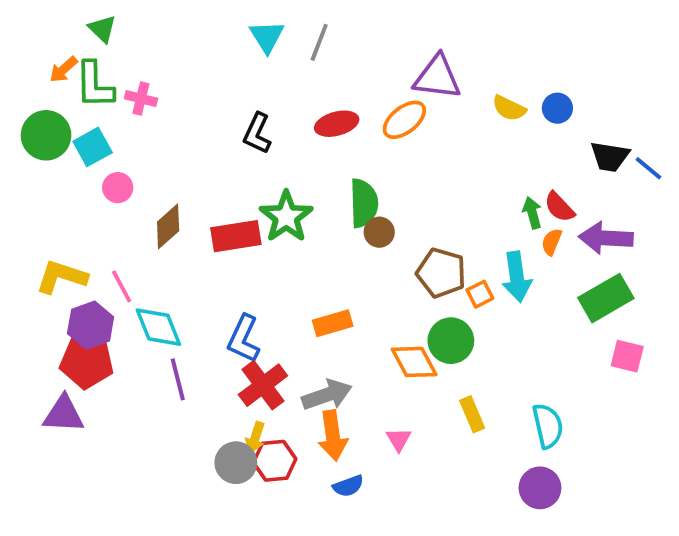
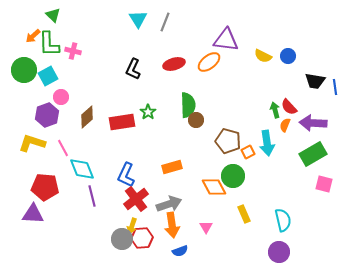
blue line: (648, 168) -> (335, 87), turned 42
green star: (286, 217) -> (148, 112), size x0.6
purple hexagon: (91, 325) -> (47, 115), moved

